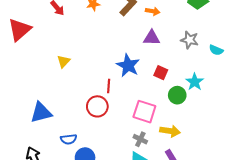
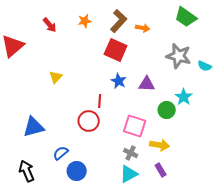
purple triangle: (152, 38) -> (147, 84), moved
gray star: (189, 40) -> (179, 56), size x1.4
blue star: (128, 65) -> (119, 81), size x0.7
red square: (161, 73) -> (116, 50), moved, size x1.6
blue semicircle: (69, 139) -> (61, 153), turned 147

